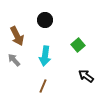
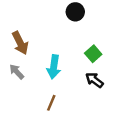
black circle: (45, 20) -> (75, 12), moved
black arrow: (86, 76) -> (94, 80), moved

